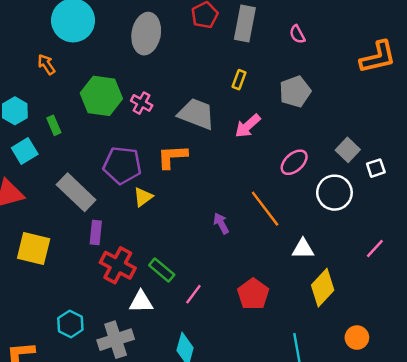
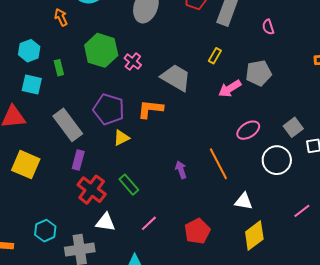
pink arrow: (248, 126) -> (230, 89), moved
cyan square: (25, 151) -> (32, 85), turned 35
green rectangle: (162, 270) -> (129, 185), moved

